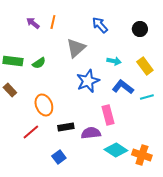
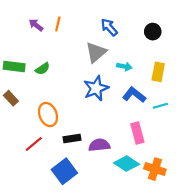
gray triangle: (76, 48) -> (96, 52), moved
yellow rectangle: (145, 66) -> (158, 72), turned 48
pink rectangle: (108, 115) -> (137, 133), moved
blue square: (59, 157) -> (64, 171), size x1.6

